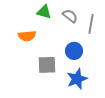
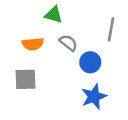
gray semicircle: (70, 16) -> (68, 43), moved
gray square: (47, 65) -> (26, 79), moved

